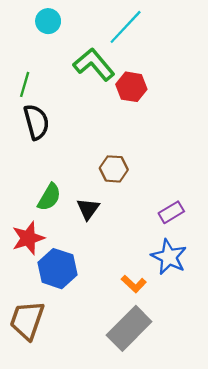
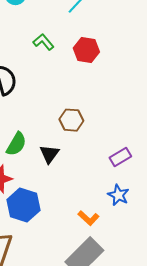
green L-shape: (94, 65) -> (43, 42), moved, size x0.6
blue star: (169, 257) -> (118, 195), size x0.7

